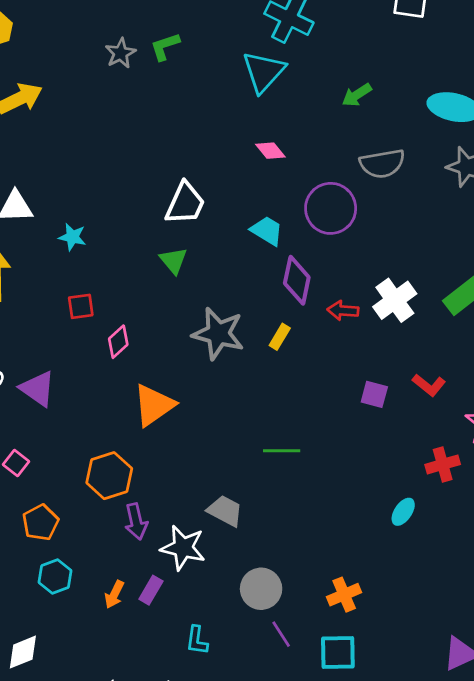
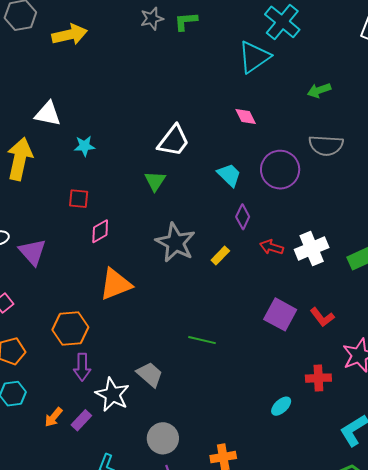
cyan star: (72, 237) -> (84, 146), turned -30
purple diamond: (297, 280) -> (243, 217), size x0.7
purple square: (374, 394) -> (280, 314), size x1.5

